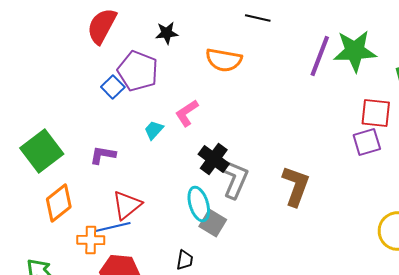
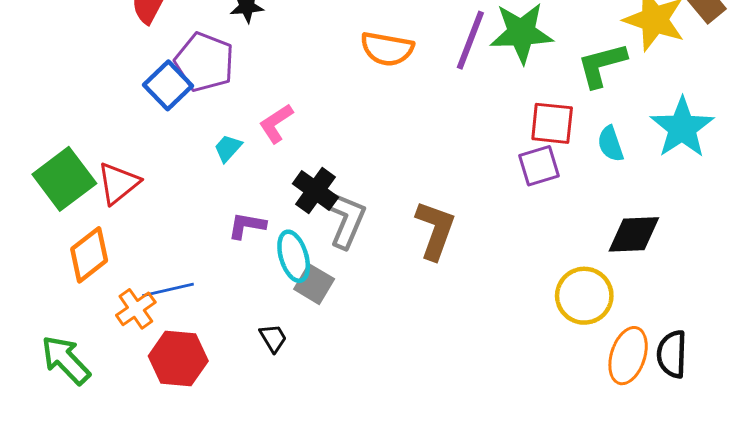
orange semicircle: (224, 60) -> (387, 49), moved
blue square: (113, 87) -> (168, 85), size x1.4
purple L-shape: (103, 155) -> (247, 226), moved
red triangle: (127, 205) -> (118, 183), moved
orange cross: (91, 240) -> (136, 309), turned -36
black trapezoid: (185, 260) -> (273, 338), turned -40

